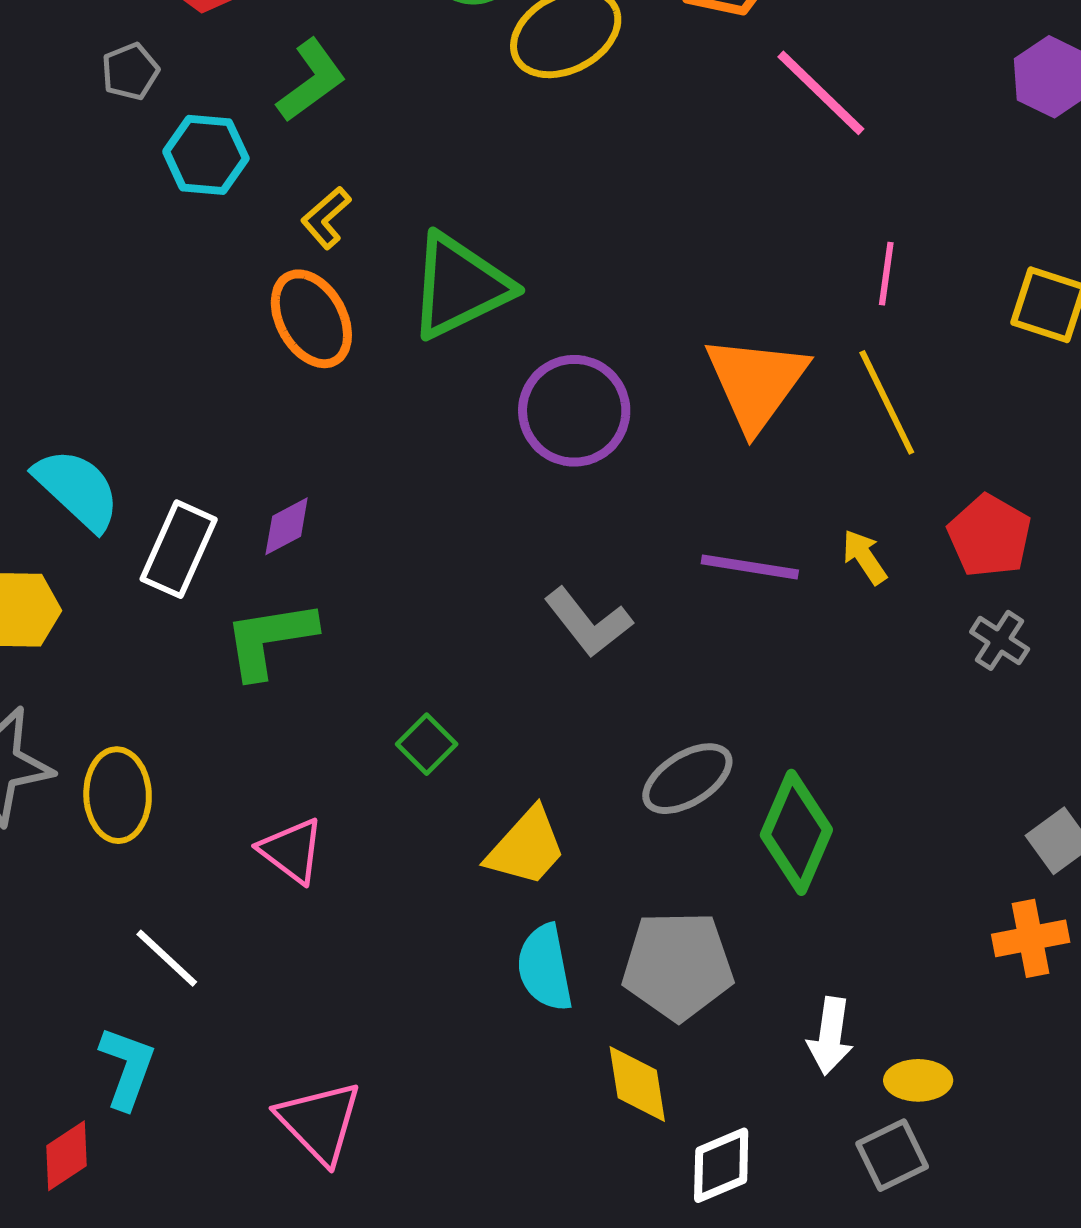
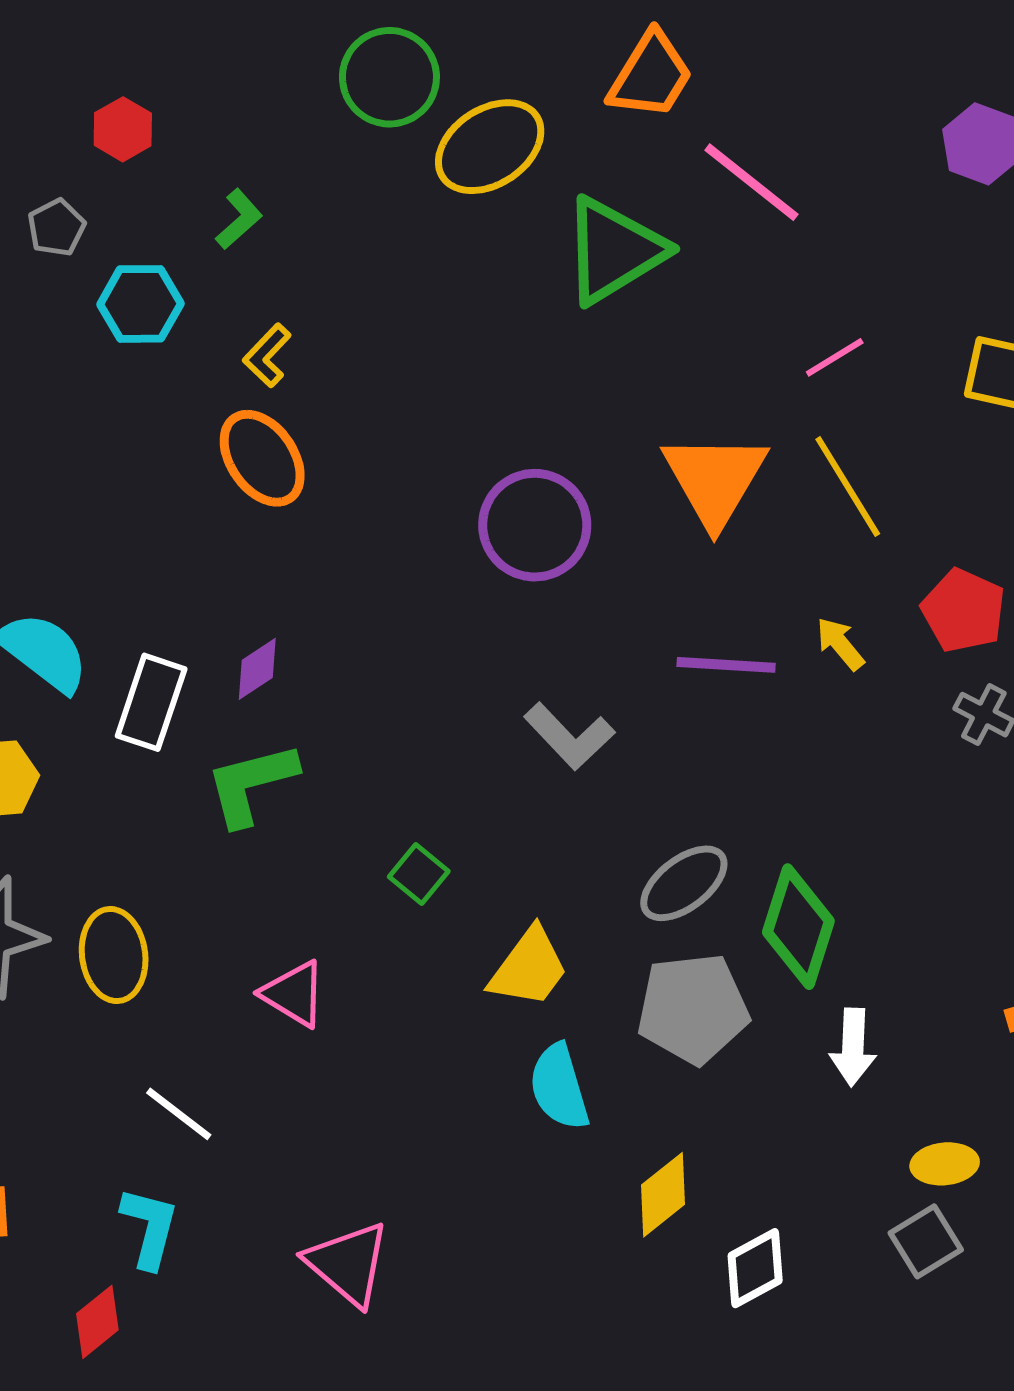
green L-shape: (311, 80) -> (239, 219), size x0.7
pink line: (886, 274) -> (835, 357), turned 56
green triangle: (460, 286) -> (614, 251), moved
gray pentagon: (678, 966) -> (693, 1008), moved
white arrow: (830, 1036) -> (853, 1047), moved
yellow diamond: (637, 1084) -> (663, 1195), turned 66

